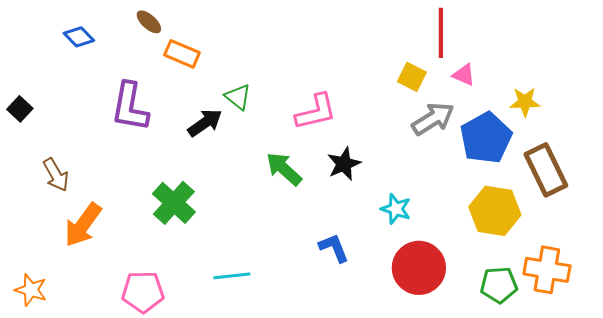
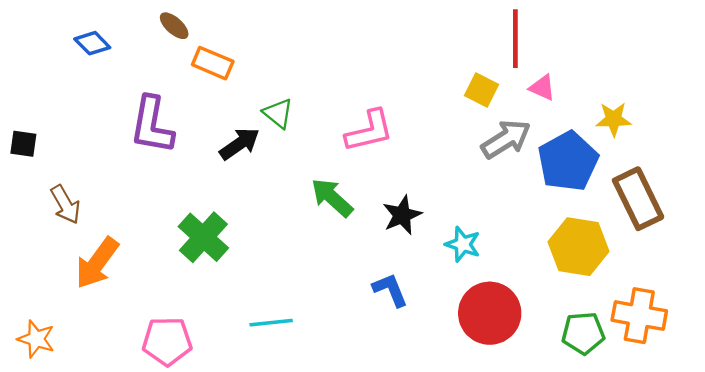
black square: (20, 109) -> (23, 144), moved, turned -35
black star: (344, 164) -> (402, 215), moved

